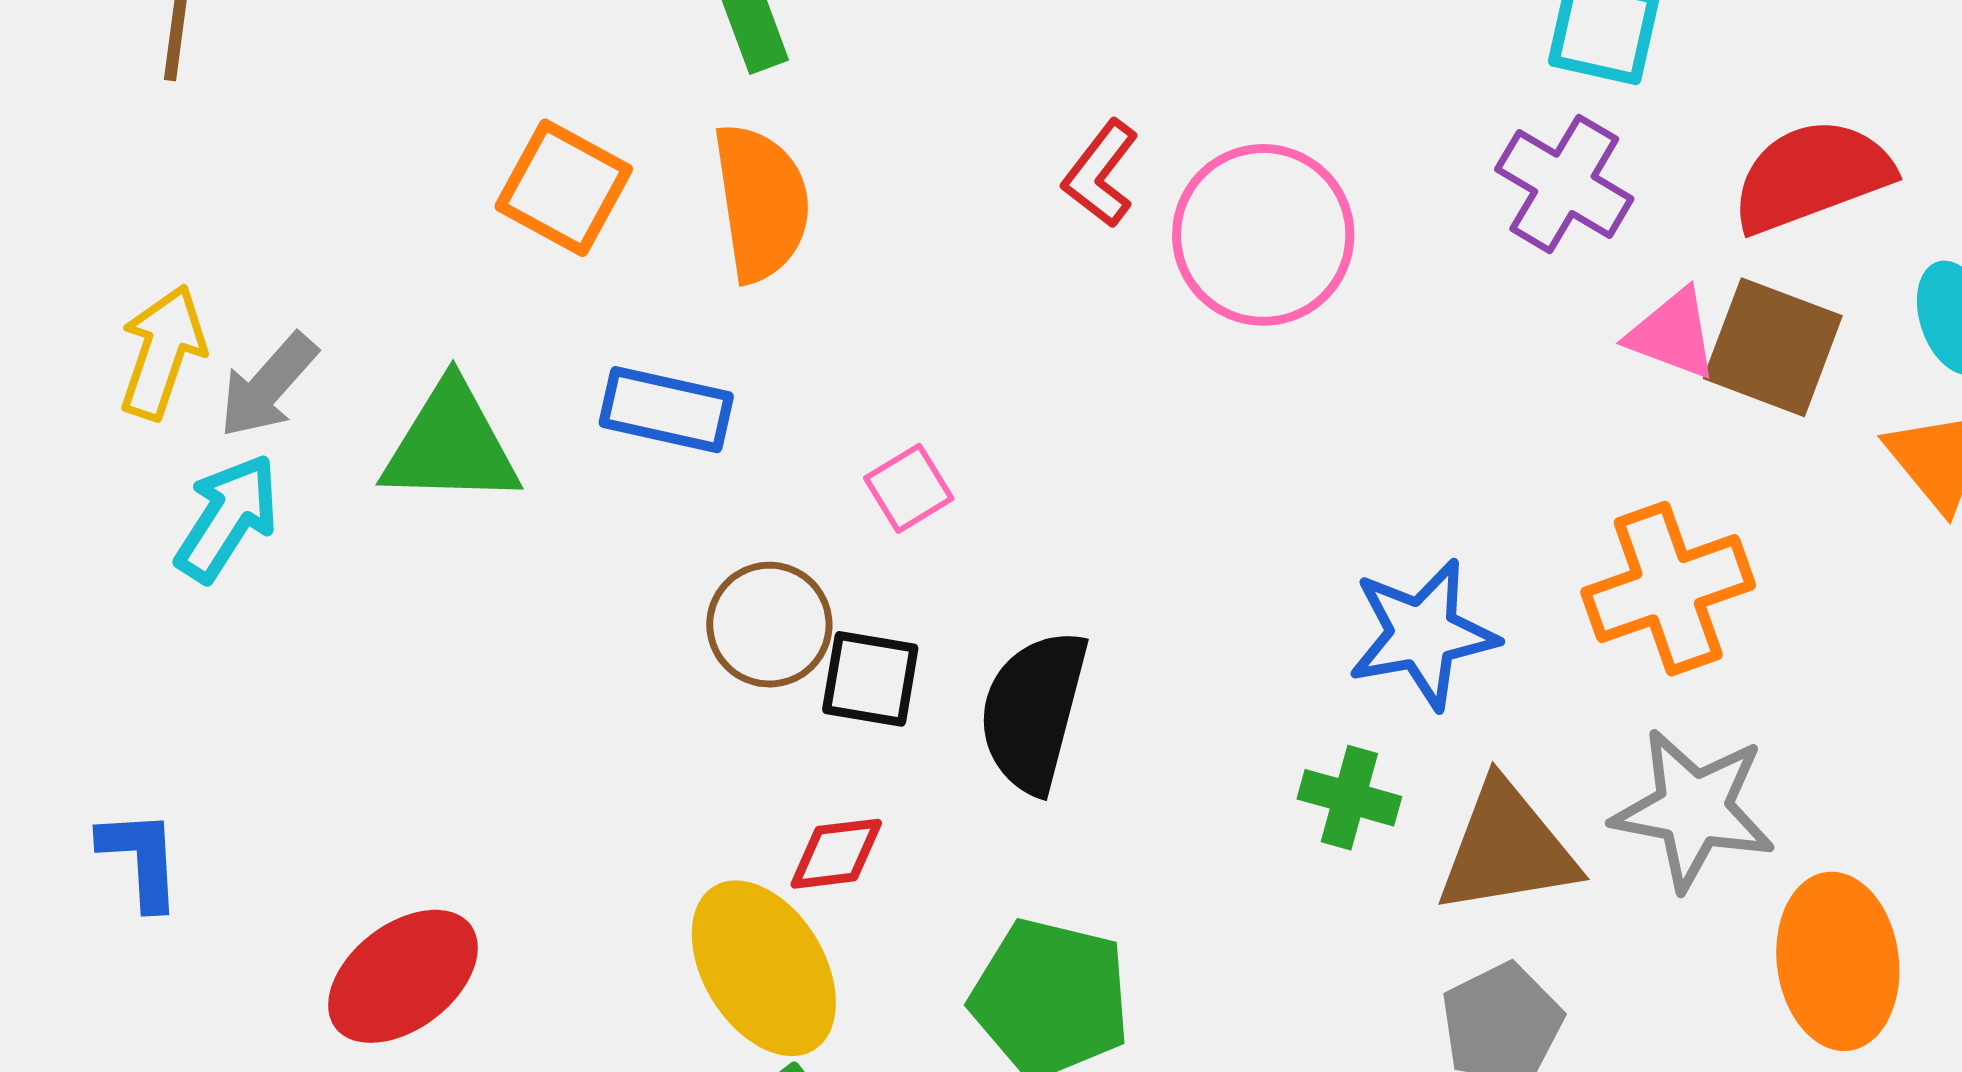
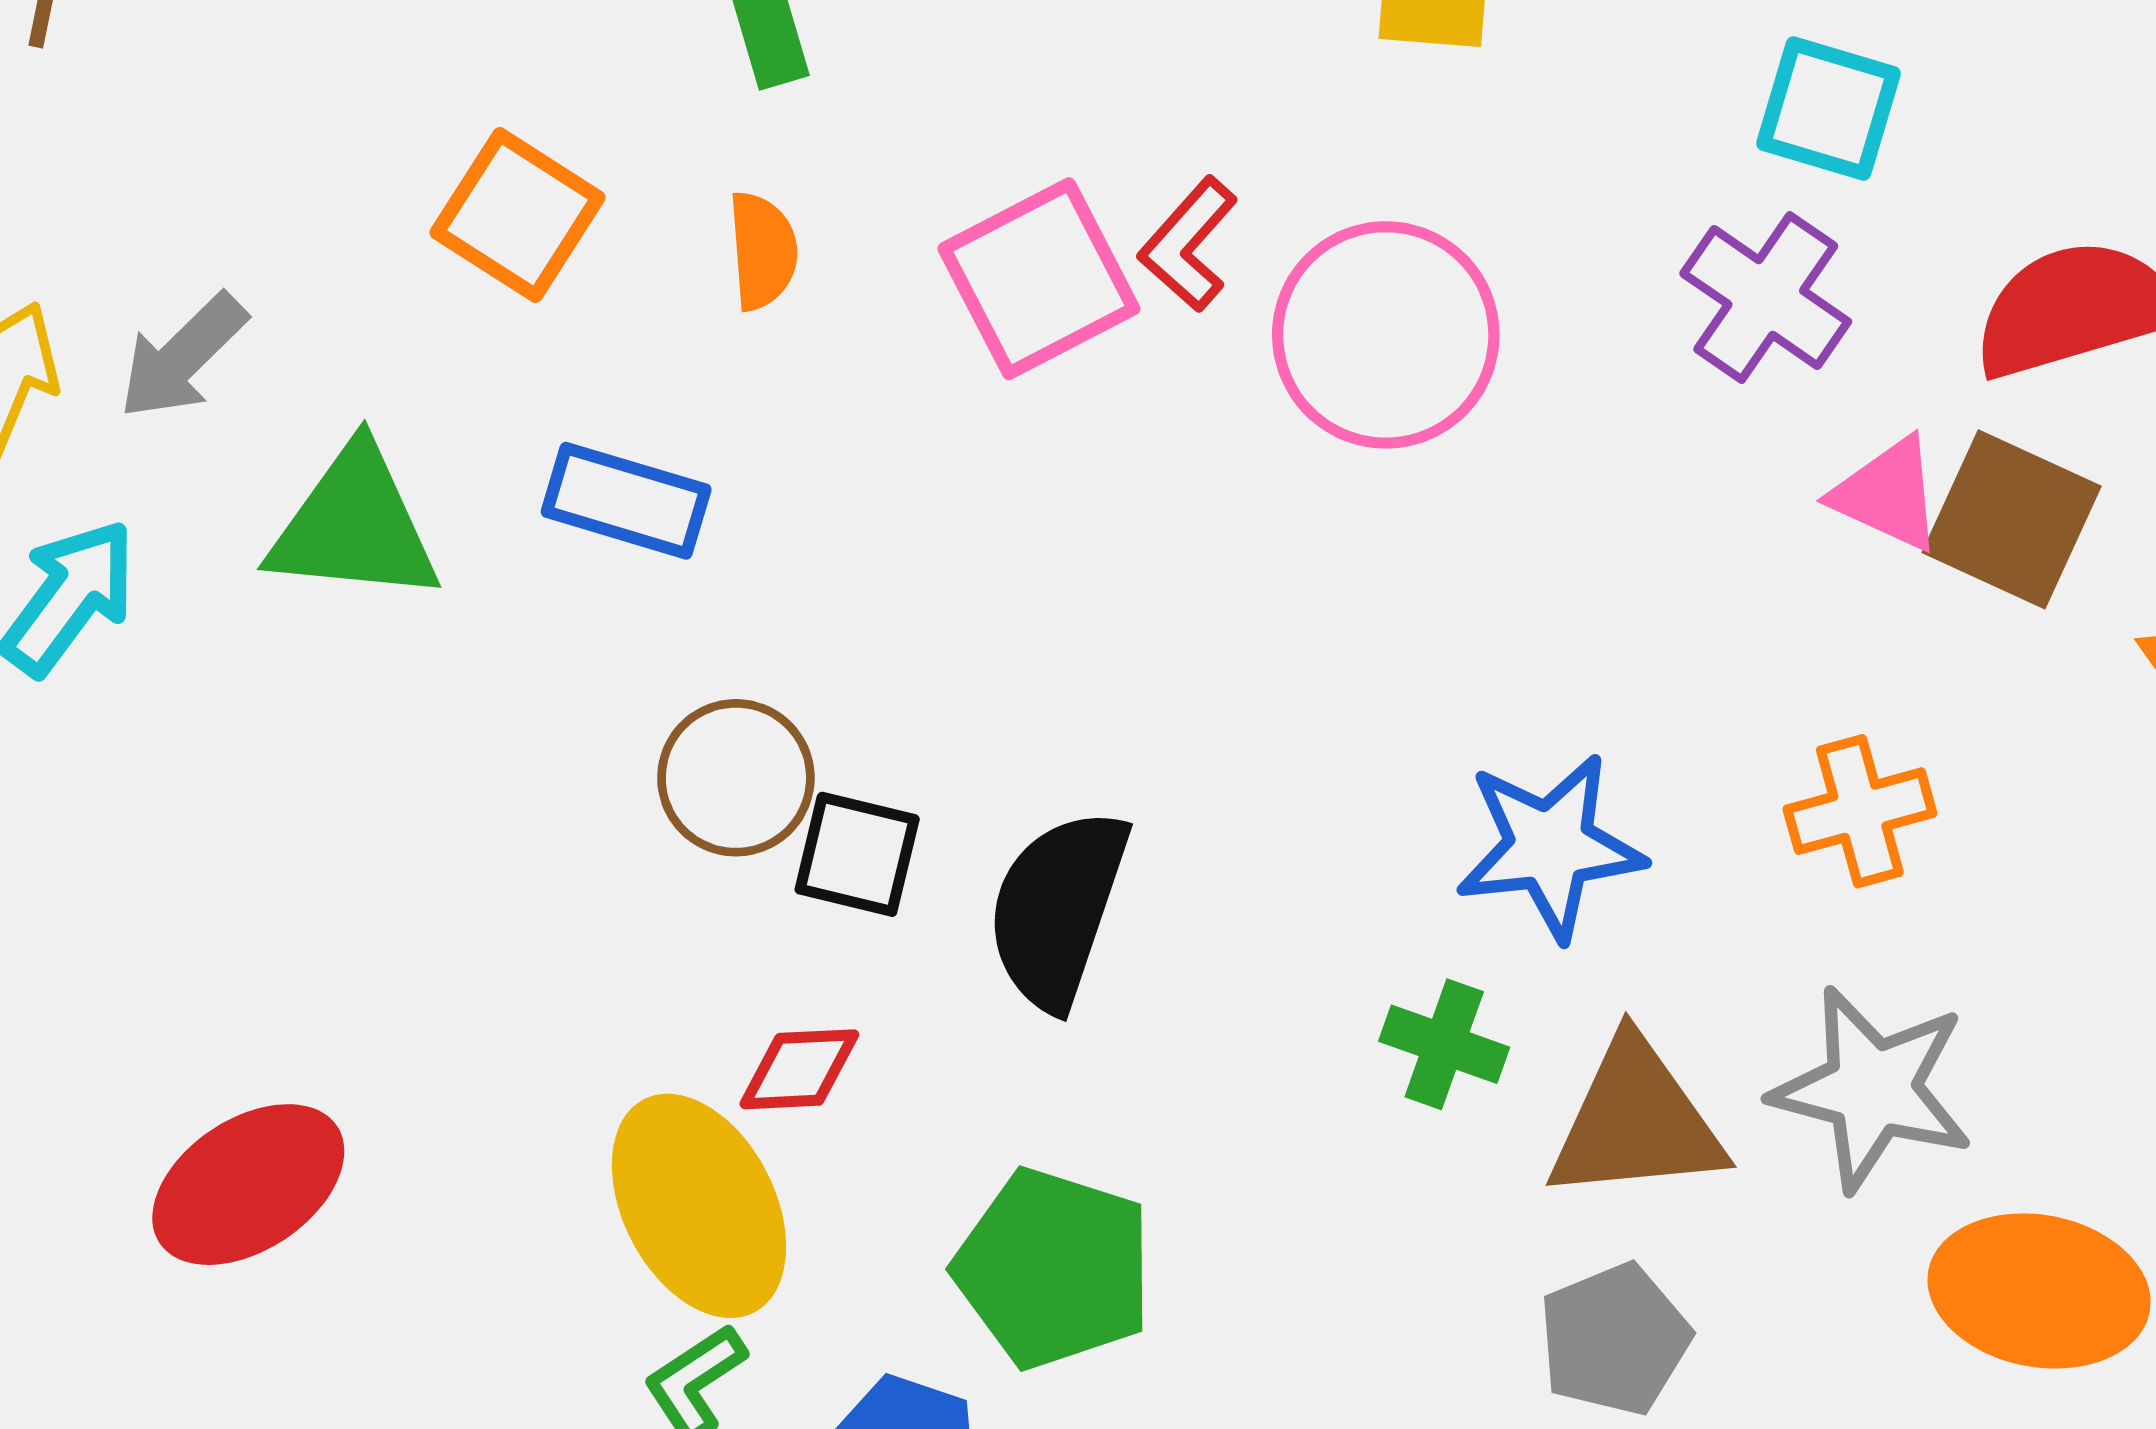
orange semicircle: (761, 203) -> (762, 251), size x0.6
gray arrow: (268, 386) -> (183, 357), moved
pink square: (909, 488) -> (1039, 279), moved, size x1.8
orange cross: (1668, 589) -> (1860, 811), size x0.7
orange ellipse: (1838, 961) -> (2039, 1291), turned -76

